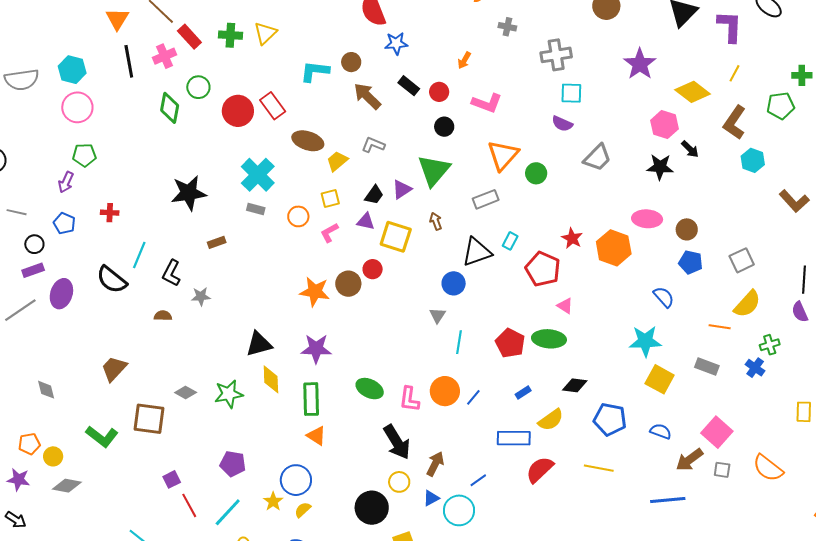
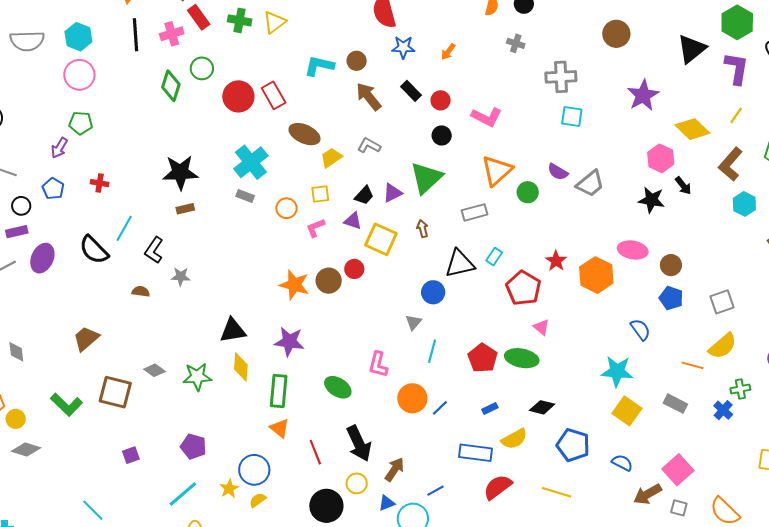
orange arrow: (464, 60) -> (448, 52), moved
purple semicircle: (562, 124) -> (558, 172), moved
brown rectangle: (217, 242) -> (185, 209), moved
pink L-shape: (409, 399) -> (378, 364), moved
red line: (189, 505) -> (315, 452), moved

